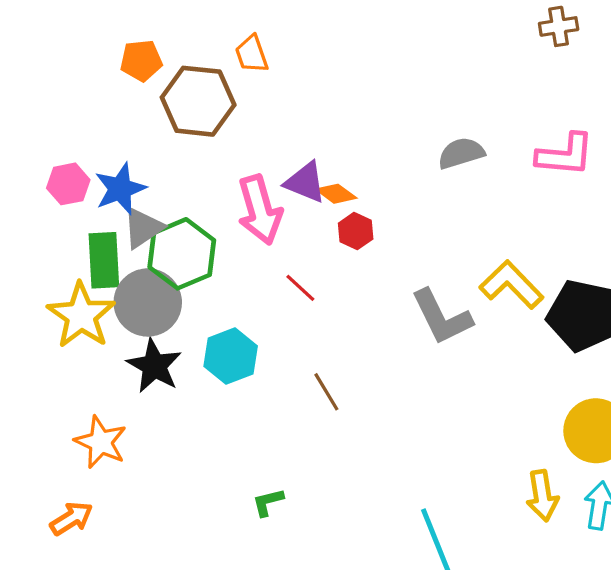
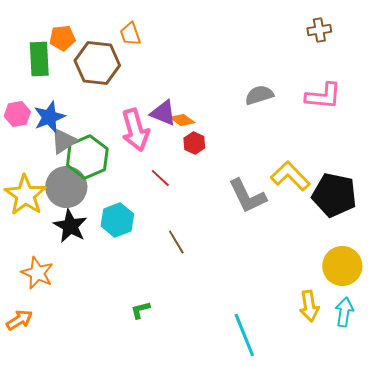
brown cross: (559, 26) -> (319, 30), moved
green rectangle: (104, 260) -> (39, 59), moved

